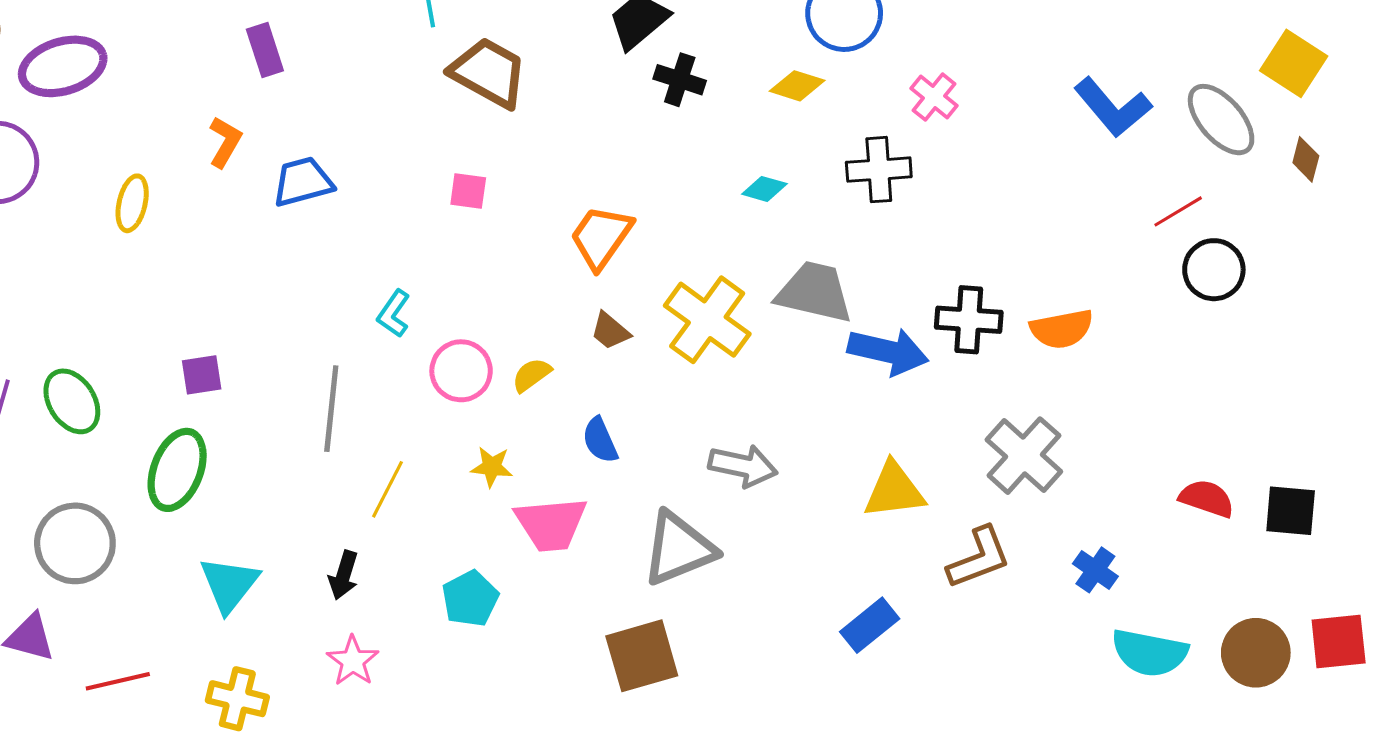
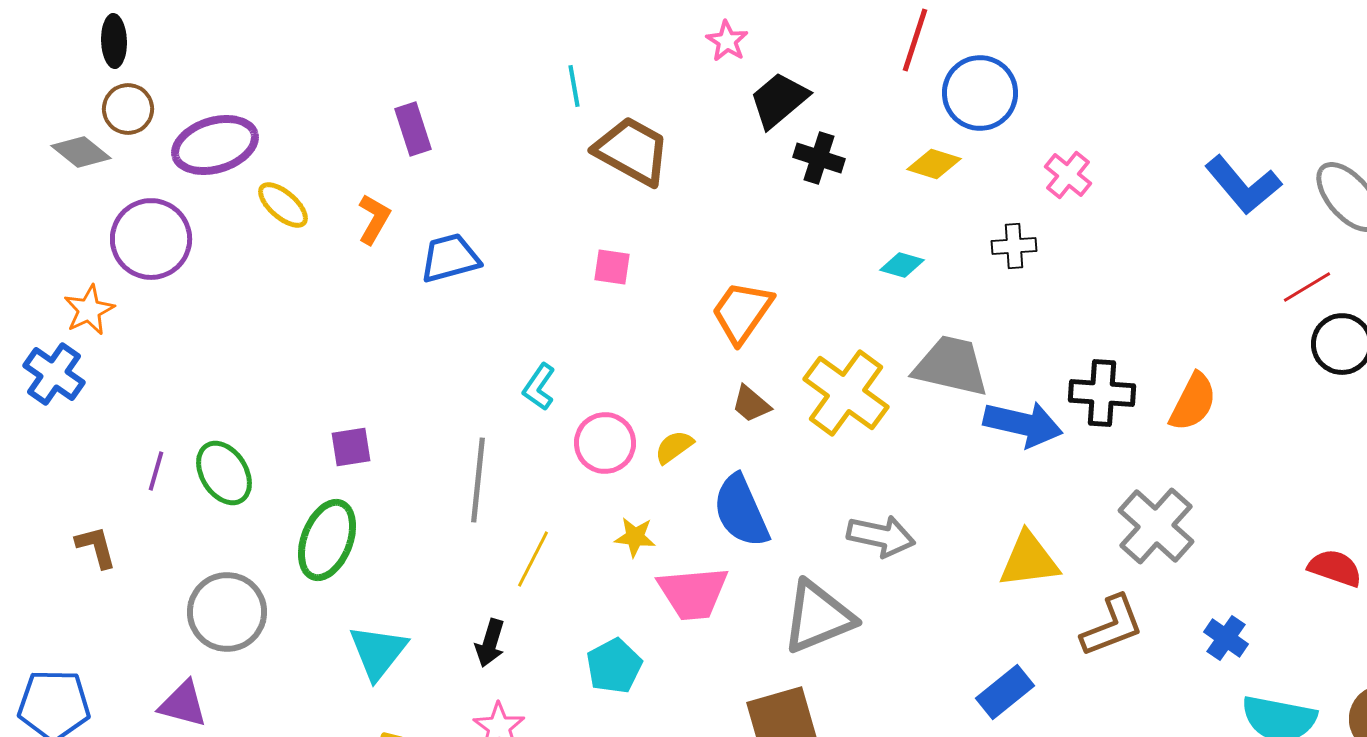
black cross: (879, 170) -> (1014, 246), size x0.7
yellow ellipse: (132, 203) -> (283, 205), moved, turned -62
orange semicircle: (1062, 329) -> (1193, 402), turned -52
blue semicircle: (600, 440) -> (741, 511), size x1.6

